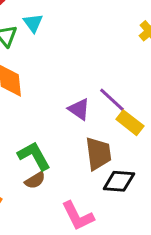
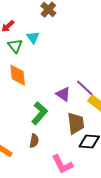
green L-shape: (34, 156) -> (39, 113), moved, turned 70
brown semicircle: (35, 180) -> (34, 141), turned -48

